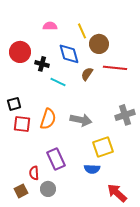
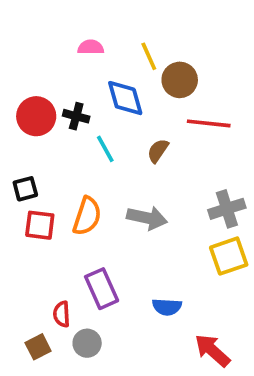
red circle: (20, 52) -> (36, 116), moved
brown semicircle: (87, 74) -> (158, 151), moved
cyan line: (58, 82) -> (105, 149), turned 35
yellow square: (103, 147) -> (229, 256), moved

